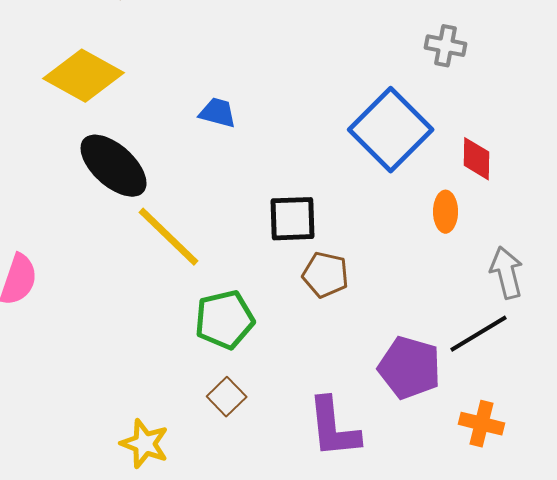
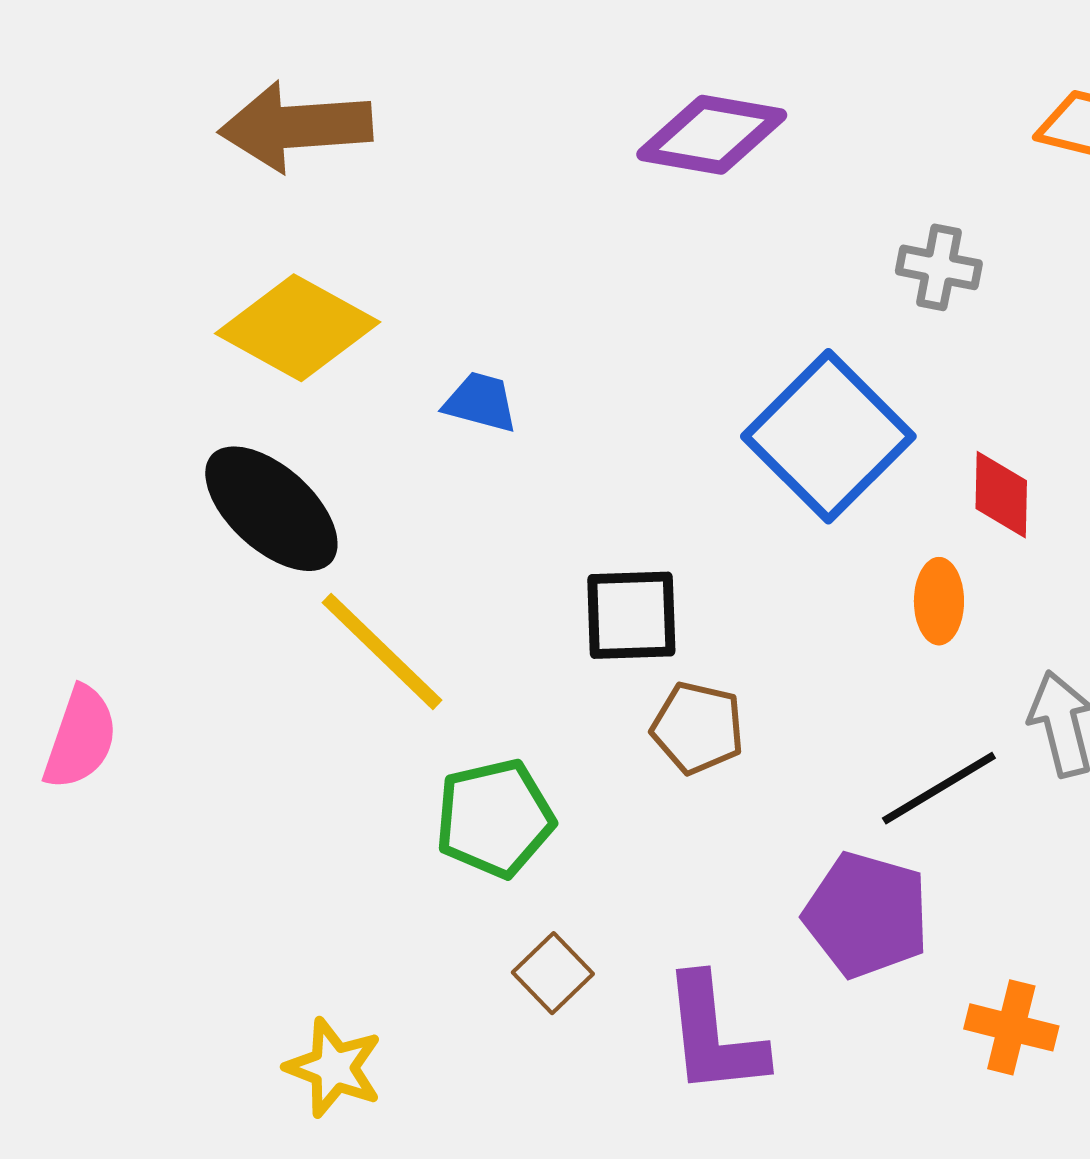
yellow diamond: (84, 76) -> (298, 328), moved
black line: (479, 334) -> (939, 788), moved
brown square: (227, 397) -> (553, 973), moved

